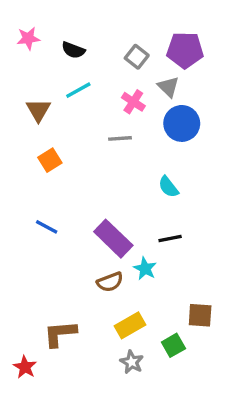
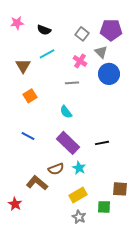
cyan semicircle: (168, 187) -> (66, 112), moved
cyan star: (145, 269) -> (79, 168), moved
brown semicircle: (110, 282) -> (56, 169), moved
brown L-shape: (60, 334) -> (37, 183), moved, turned 45
green square: (173, 345) -> (104, 207), turned 32
red star: (25, 367) -> (15, 204), moved

